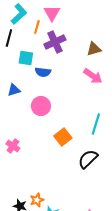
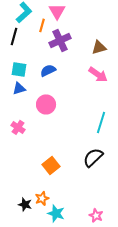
cyan square: (26, 58) -> (19, 69), moved
blue semicircle: (43, 72) -> (48, 70), turned 147
orange square: (63, 137) -> (51, 165), moved
pink cross: (13, 146) -> (18, 127), moved

